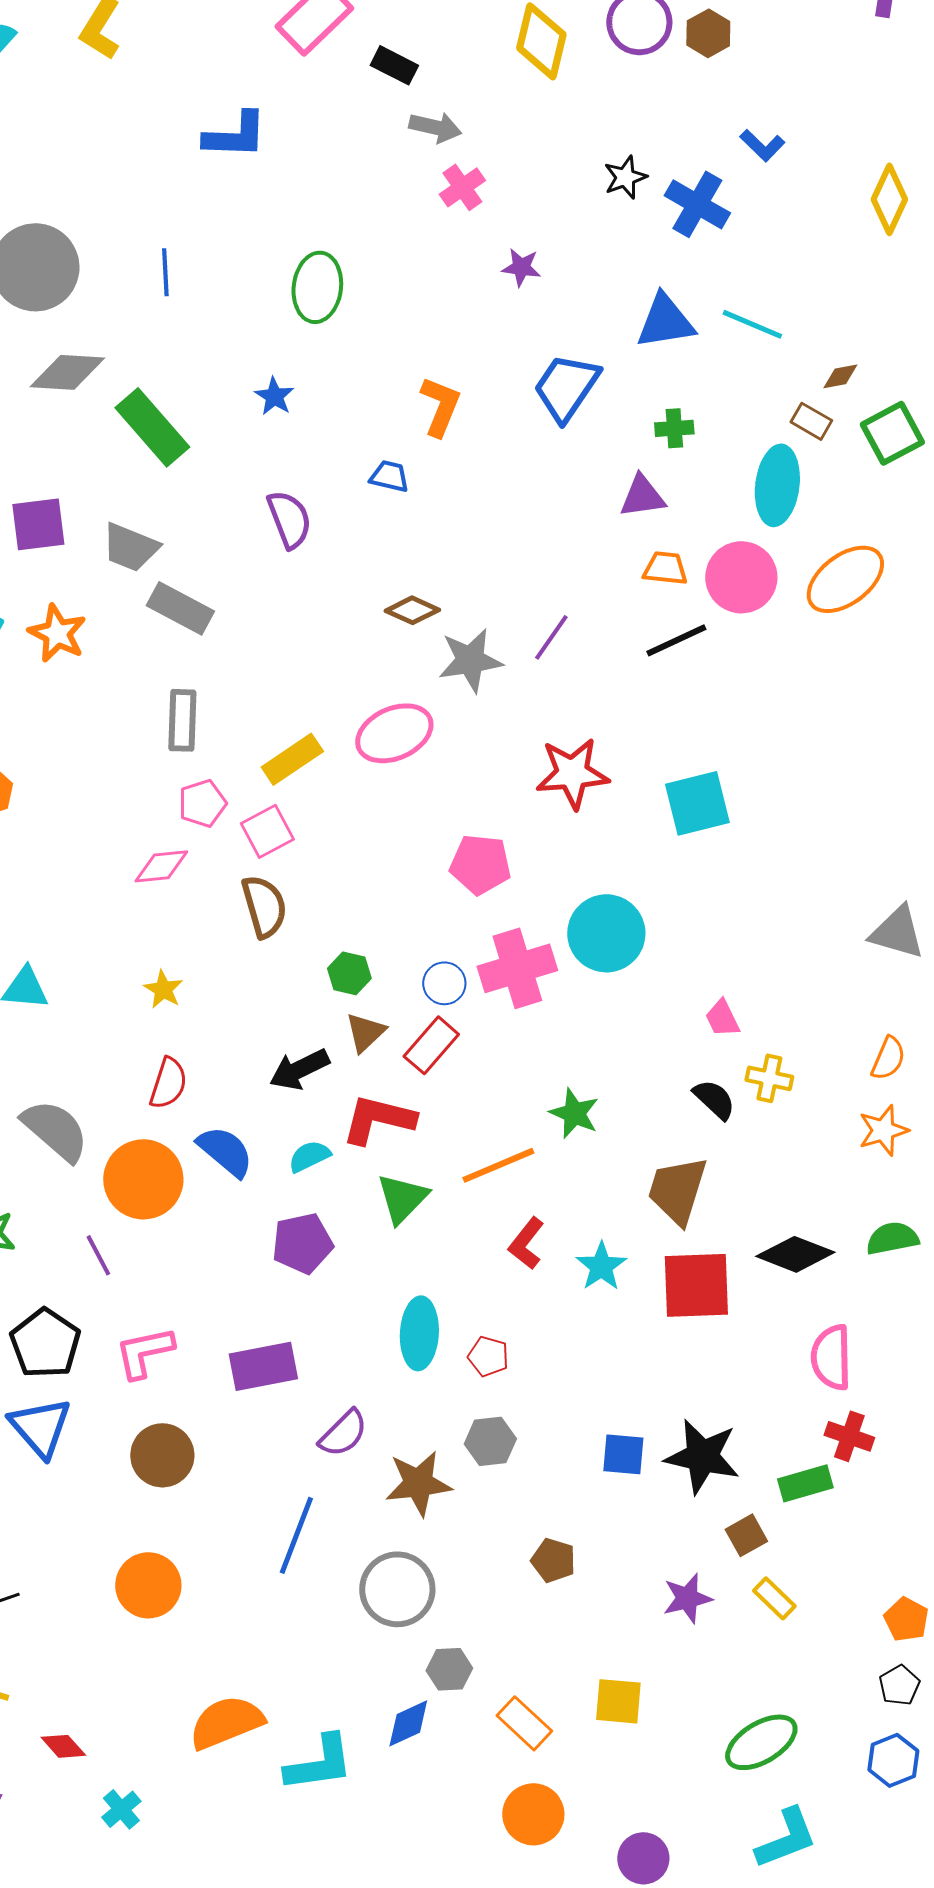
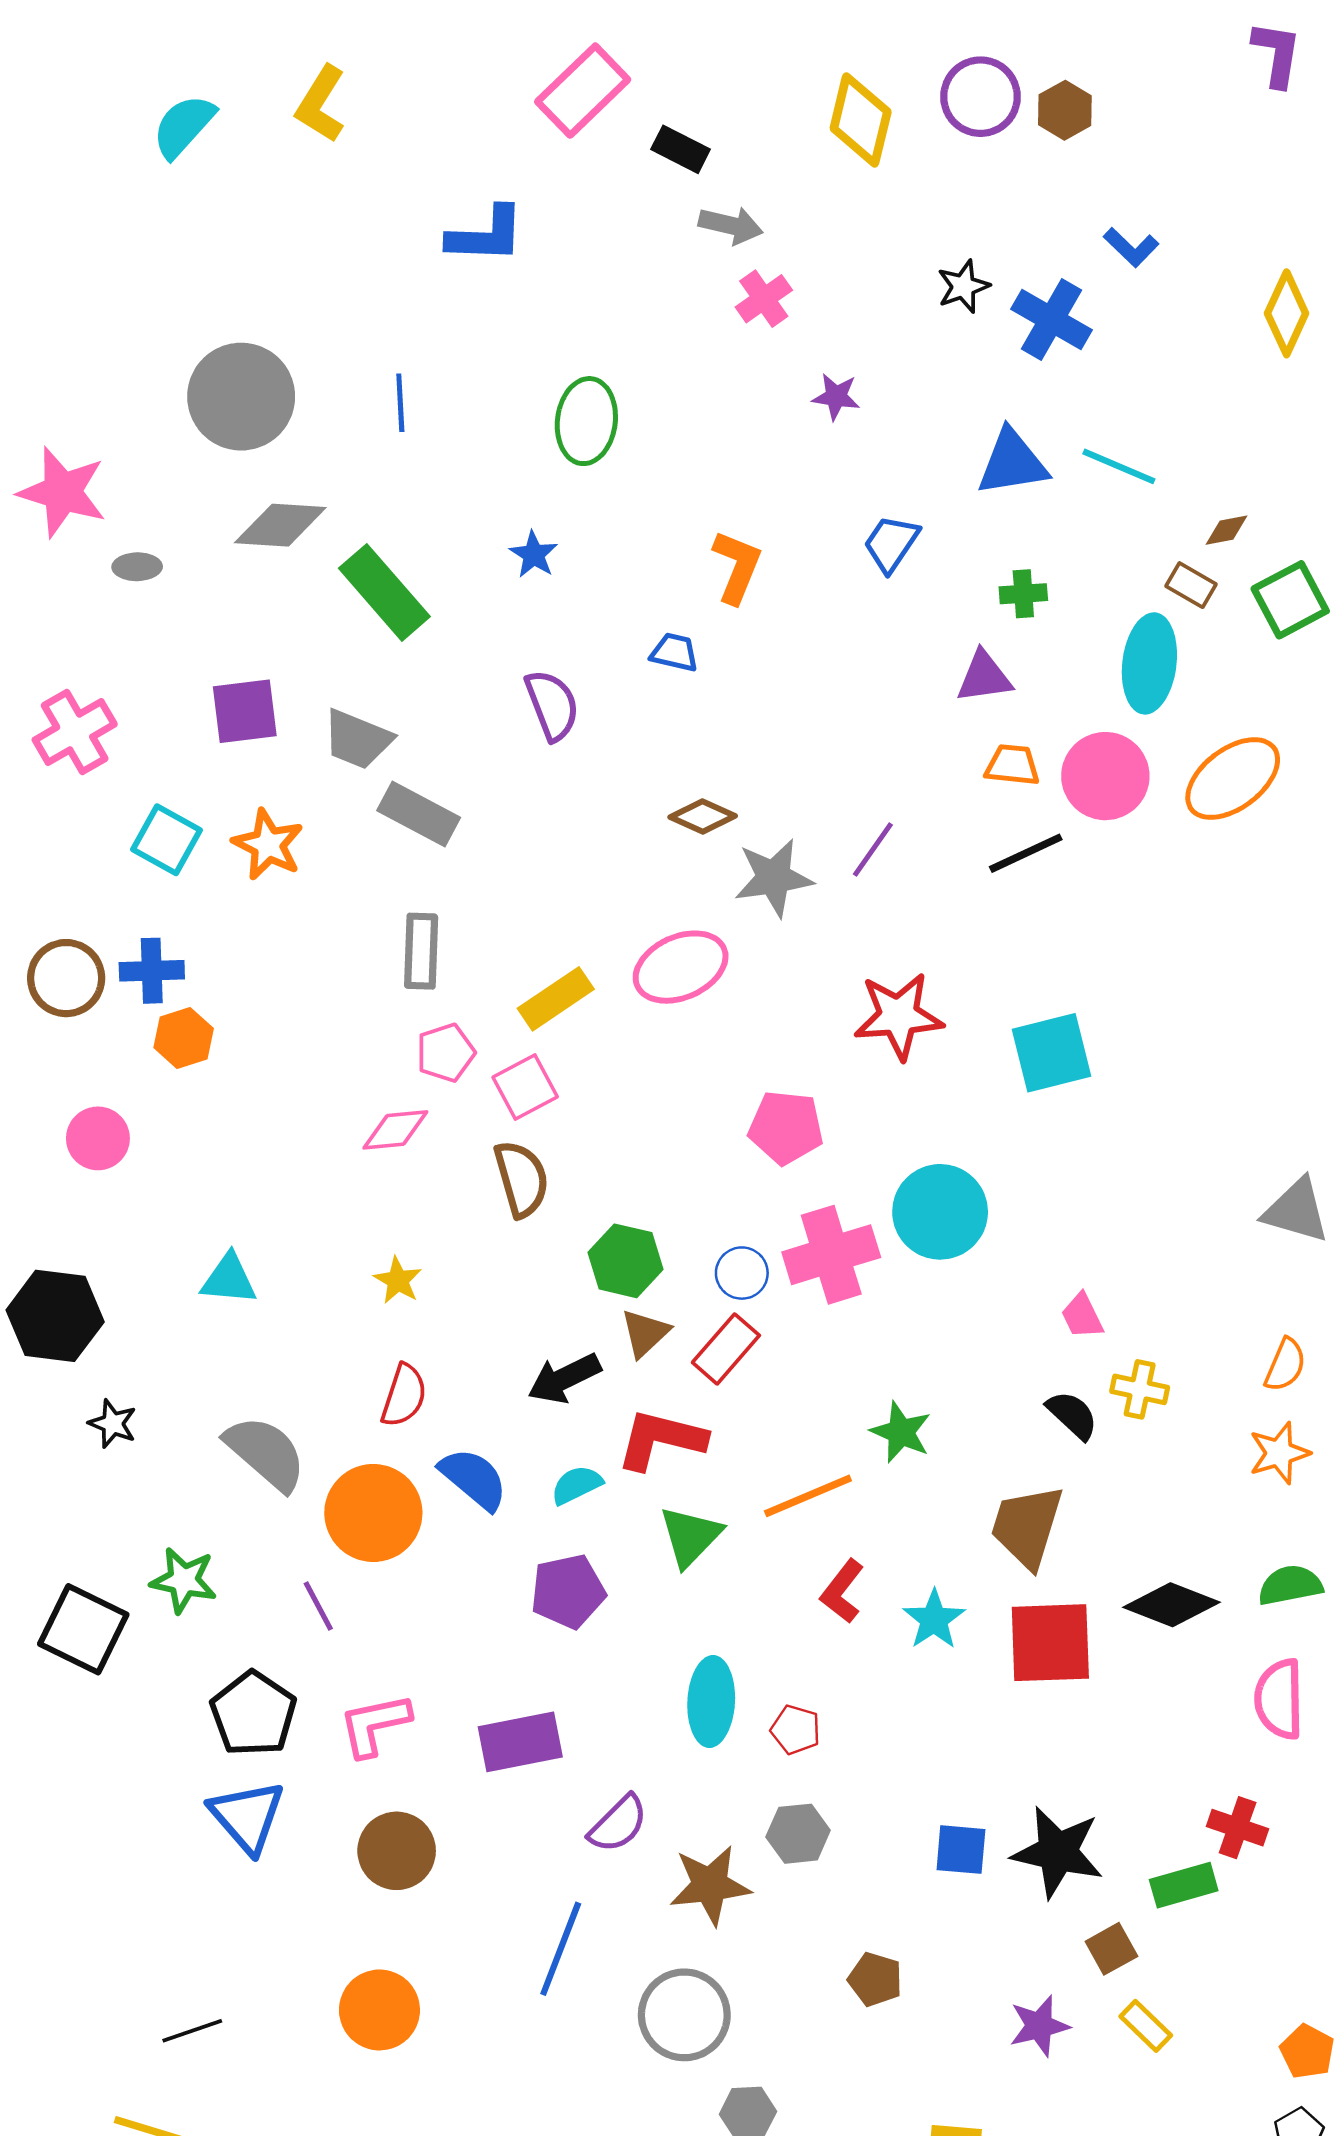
blue trapezoid: (566, 387) -> (891, 543), size x0.7
green hexagon: (349, 973) -> (626, 1261), size x1.4
pink semicircle: (831, 1357) -> (1279, 1699), moved

